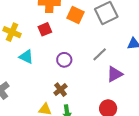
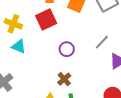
red square: (45, 29) -> (46, 20), size x1.5
cyan triangle: (26, 57) -> (19, 47), moved

